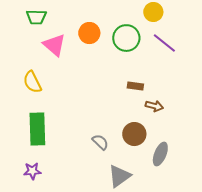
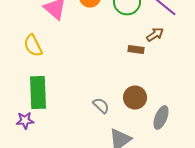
brown arrow: (154, 106) -> (155, 34), moved, turned -48
purple star: (32, 171) -> (25, 120), moved

